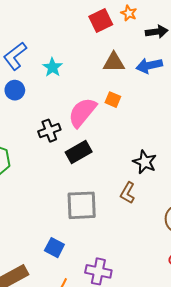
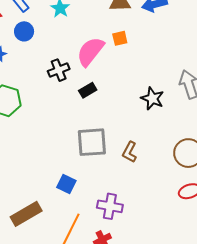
orange square: (113, 100) -> (120, 38), turned -35
black rectangle: (79, 152) -> (88, 90), size x0.7
brown L-shape: (128, 193) -> (130, 152), moved

